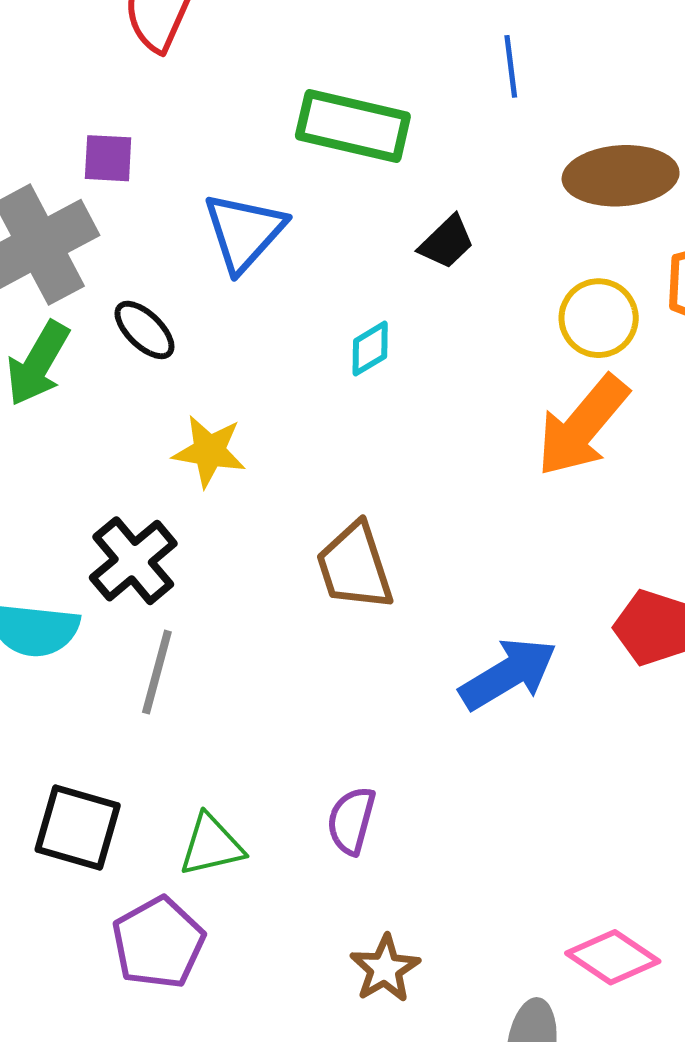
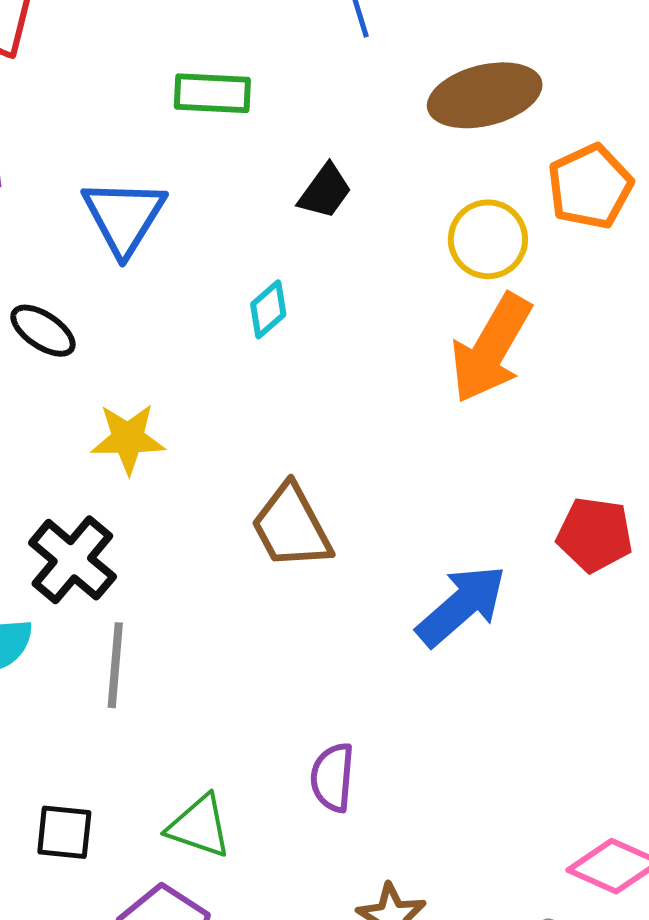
green rectangle: (353, 126) -> (212, 93), size x0.7
black square: (78, 828) -> (64, 832), size x0.7
green triangle: (211, 845) -> (199, 826), turned 42

